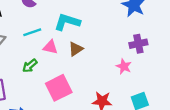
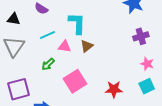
cyan L-shape: (67, 22) -> (77, 23), turned 80
pink star: (124, 66) -> (147, 64), moved

